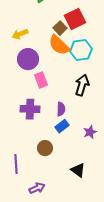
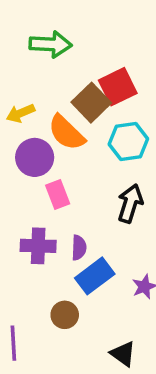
brown square: (60, 28) -> (91, 103), size x1.5
orange semicircle: (59, 45) -> (66, 133), moved
purple semicircle: (61, 109) -> (79, 248), moved
blue rectangle: (62, 126) -> (95, 276), size x1.5

